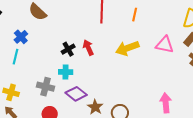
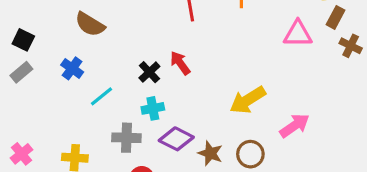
yellow arrow: (127, 48) -> (248, 100), moved
cyan line: (15, 57) -> (102, 96), moved, turned 49
pink arrow: (166, 103) -> (294, 126), moved, turned 72

